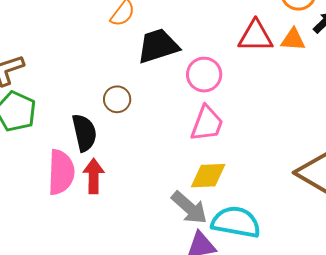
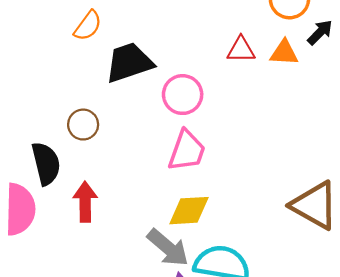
red triangle: (256, 36) -> (241, 50), size x0.7
red arrow: (94, 176) -> (85, 202), moved

